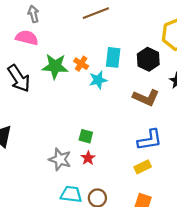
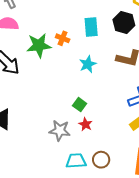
cyan star: (98, 80) -> (88, 64), moved
green square: (86, 136) -> (80, 105), turned 32

